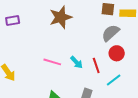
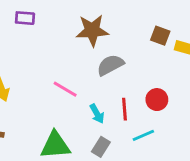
gray semicircle: (111, 33) -> (110, 65), moved
cyan arrow: (77, 62) -> (97, 114), moved

